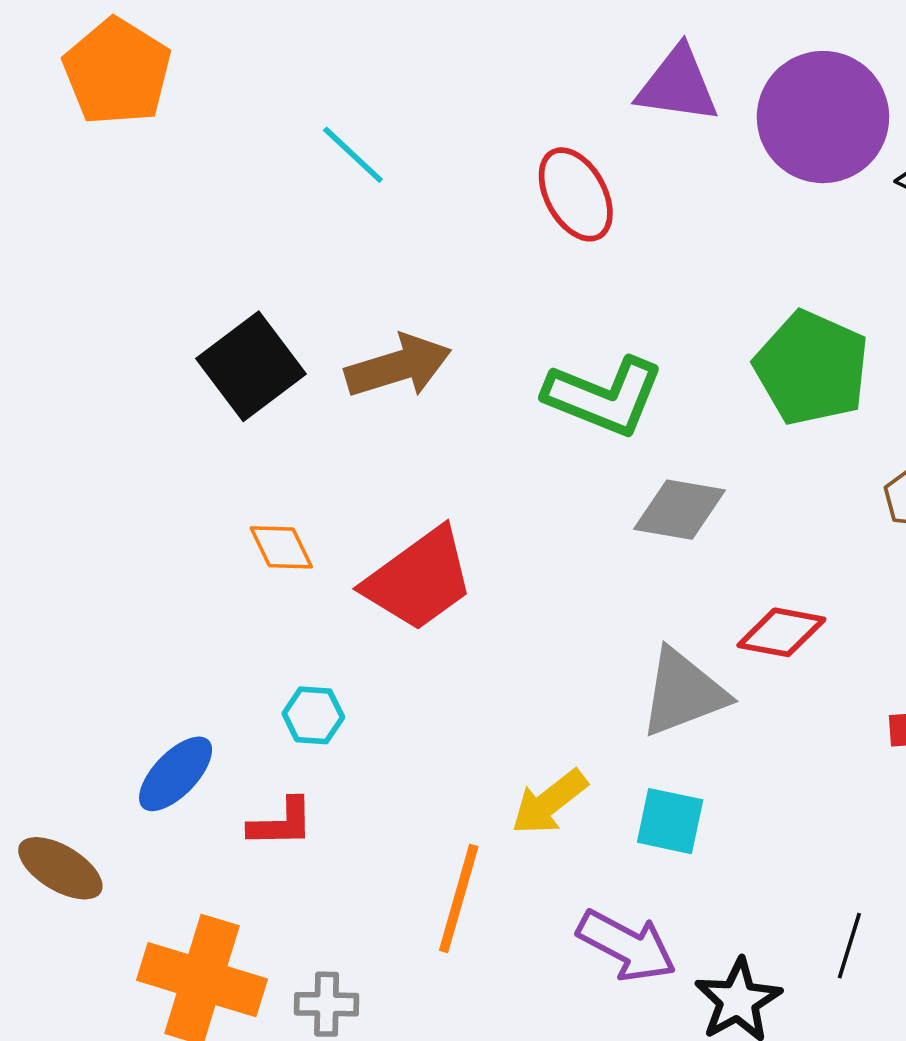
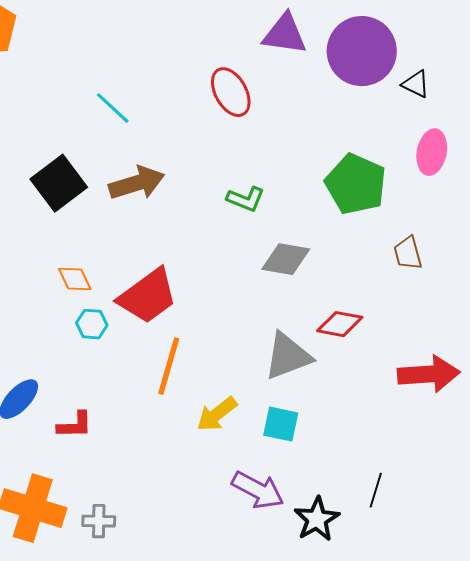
cyan line: (353, 155) -> (113, 108), moved
green L-shape: (604, 396) -> (246, 199), size x0.6
cyan hexagon: (313, 715) -> (92, 324), moved
orange line: (459, 898) -> (169, 366), moved

